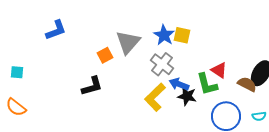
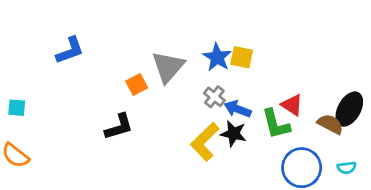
gray cross: (162, 64) -> (214, 97), size x0.7
blue arrow: (179, 84) -> (238, 109), moved
black star: (187, 96) -> (233, 134), moved

